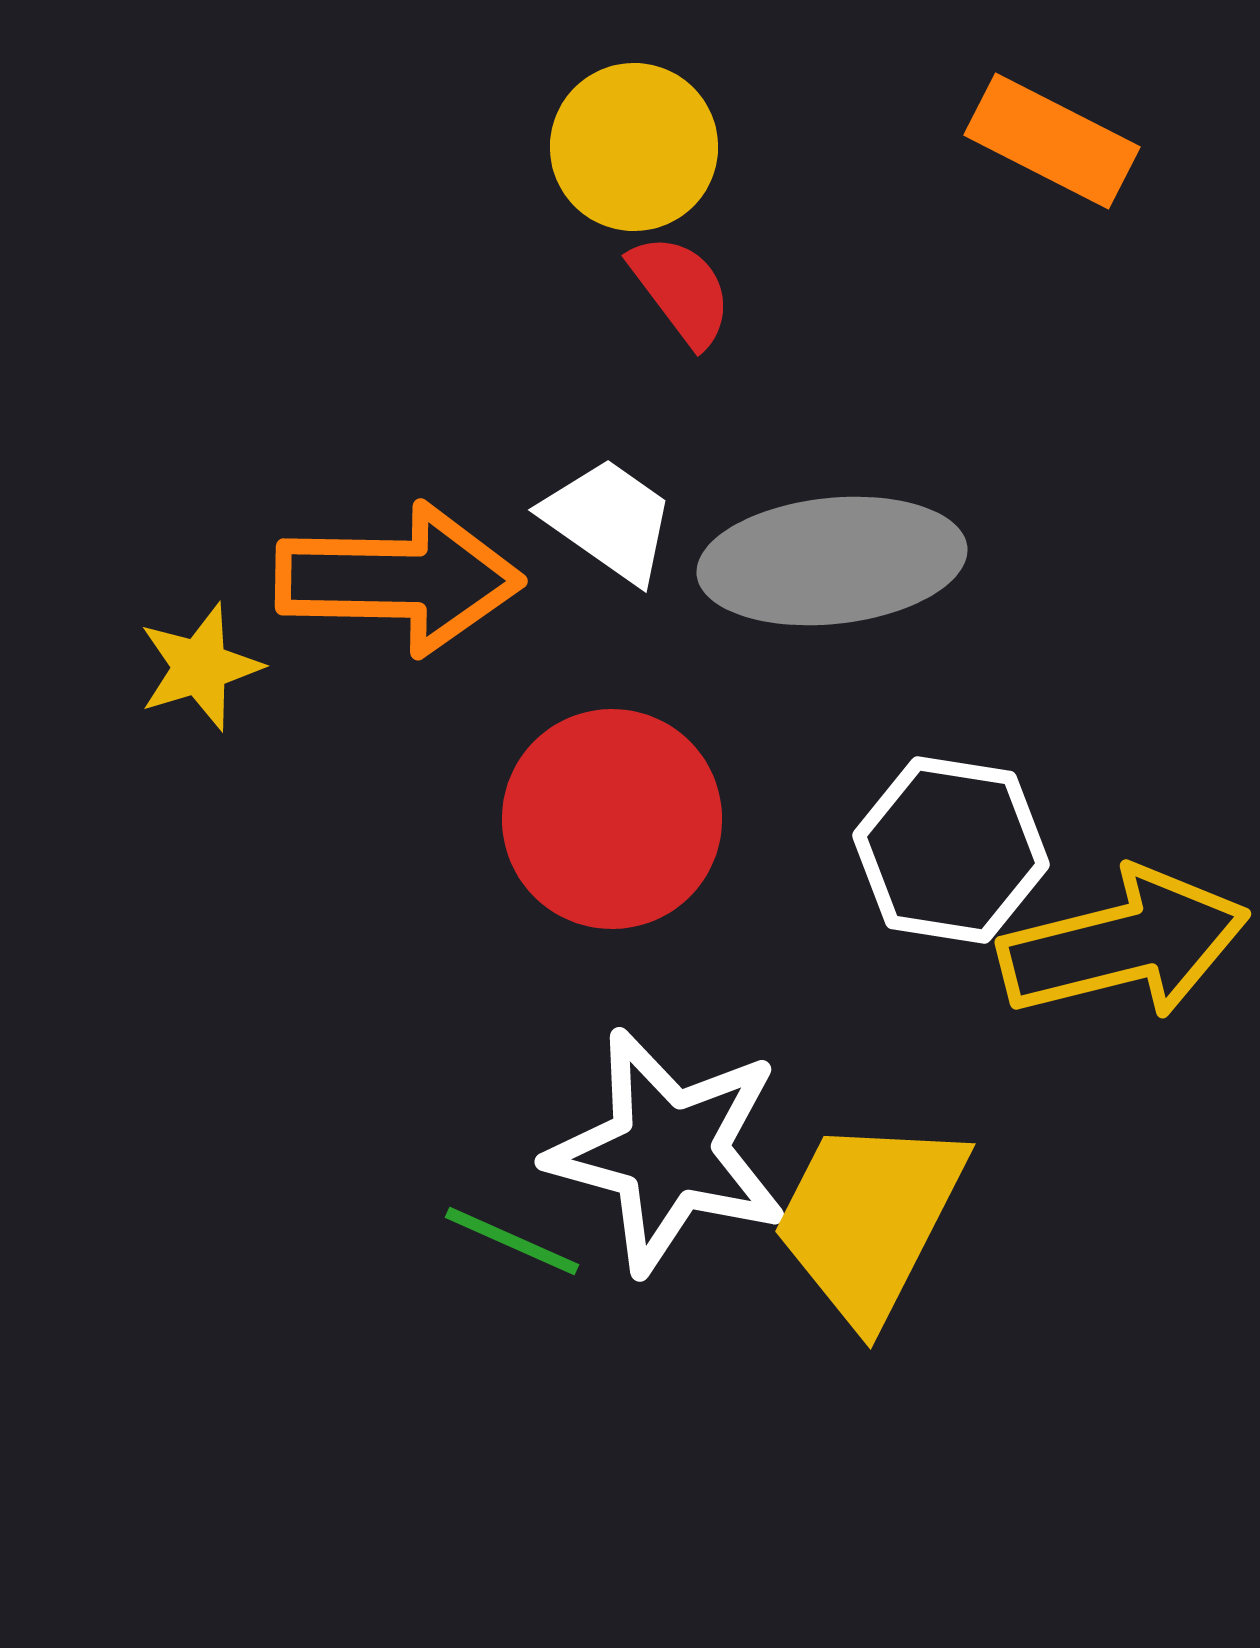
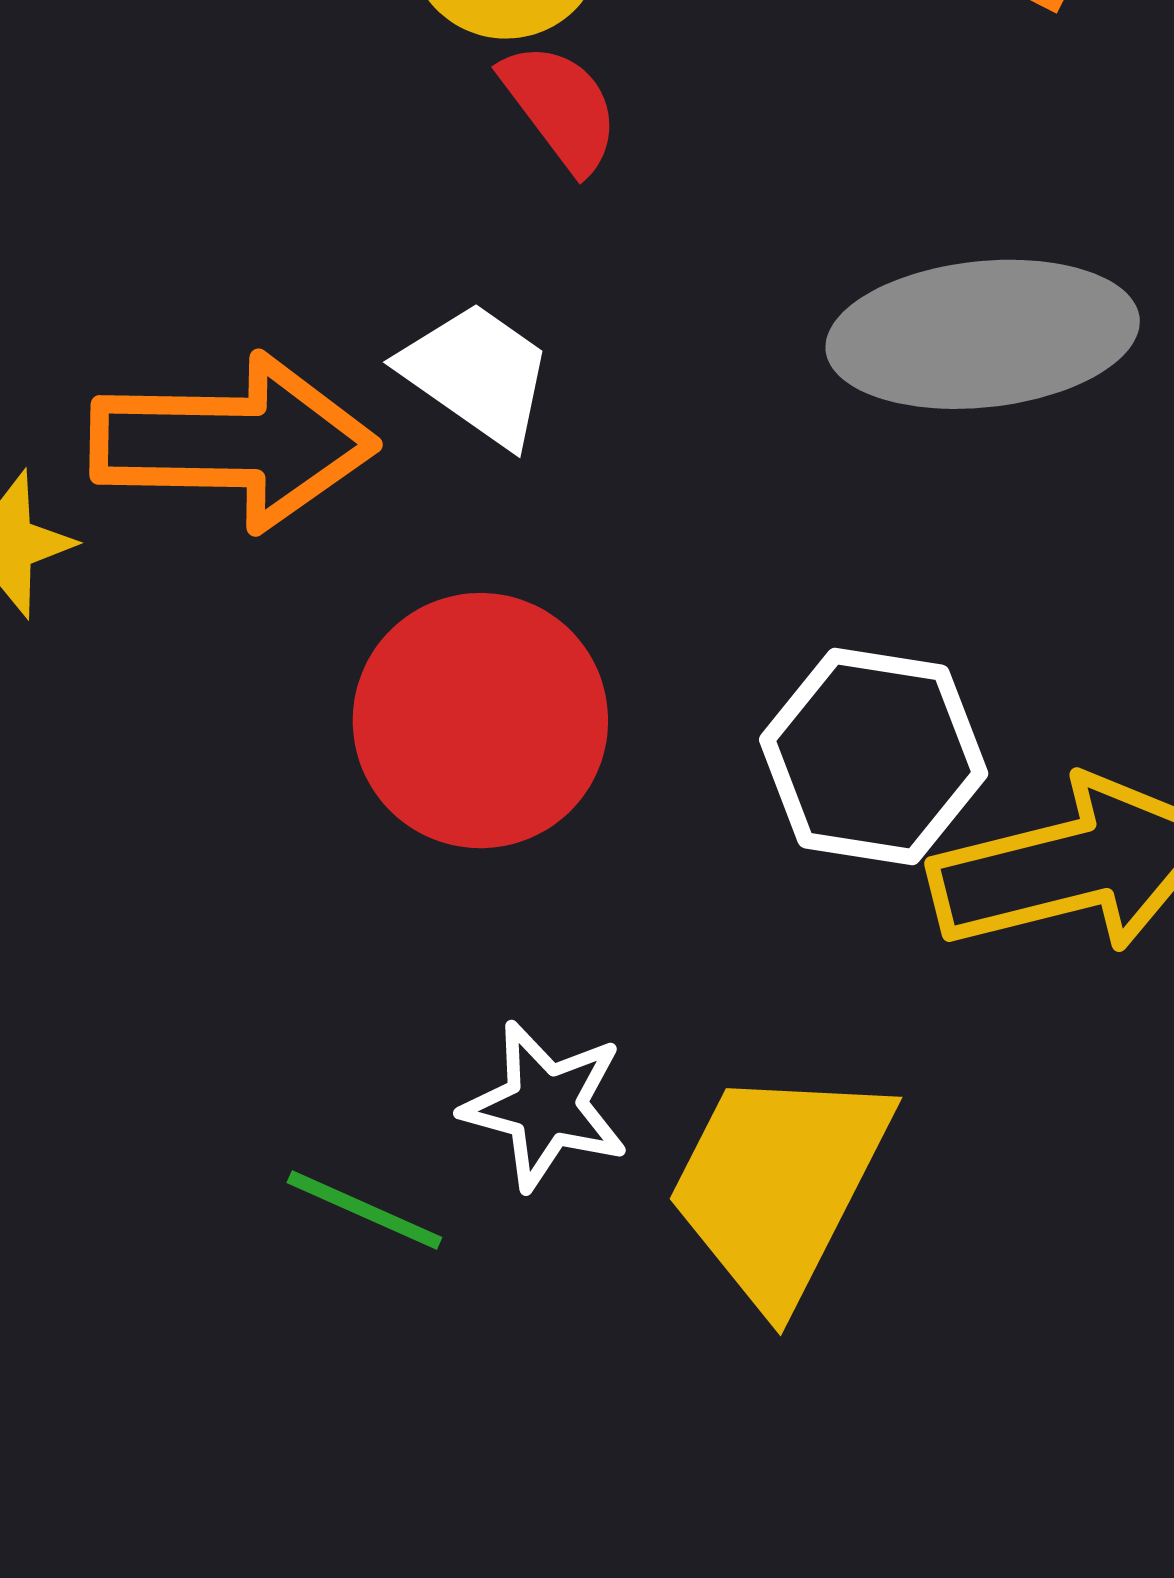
gray ellipse: (832, 561) -> (983, 334), moved
white star: (668, 1151) -> (545, 1106), size x0.6

